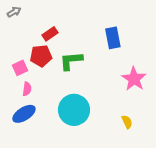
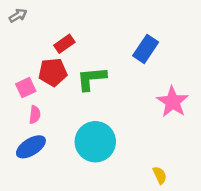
blue rectangle: (113, 38) -> (146, 49), turned 45
yellow semicircle: (127, 122) -> (160, 175), moved

